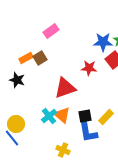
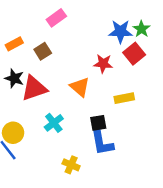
orange rectangle: (26, 58) -> (14, 44), moved
red triangle: (65, 88) -> (34, 88), moved
orange triangle: (62, 115) -> (80, 87), moved
yellow rectangle: (106, 117) -> (124, 98), moved, turned 35

